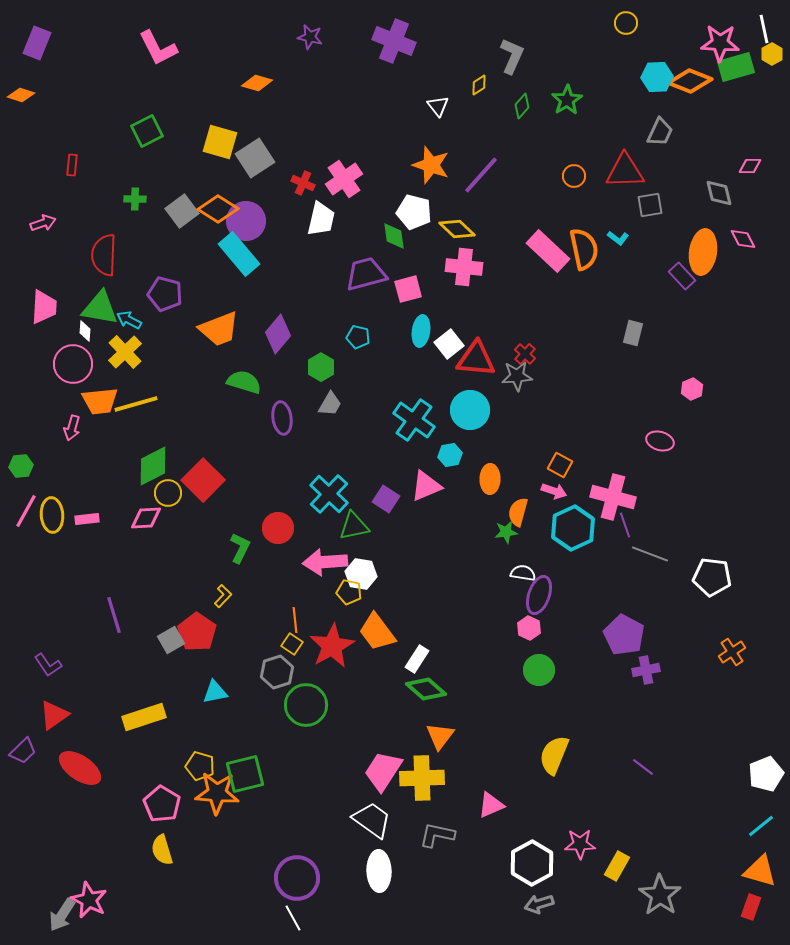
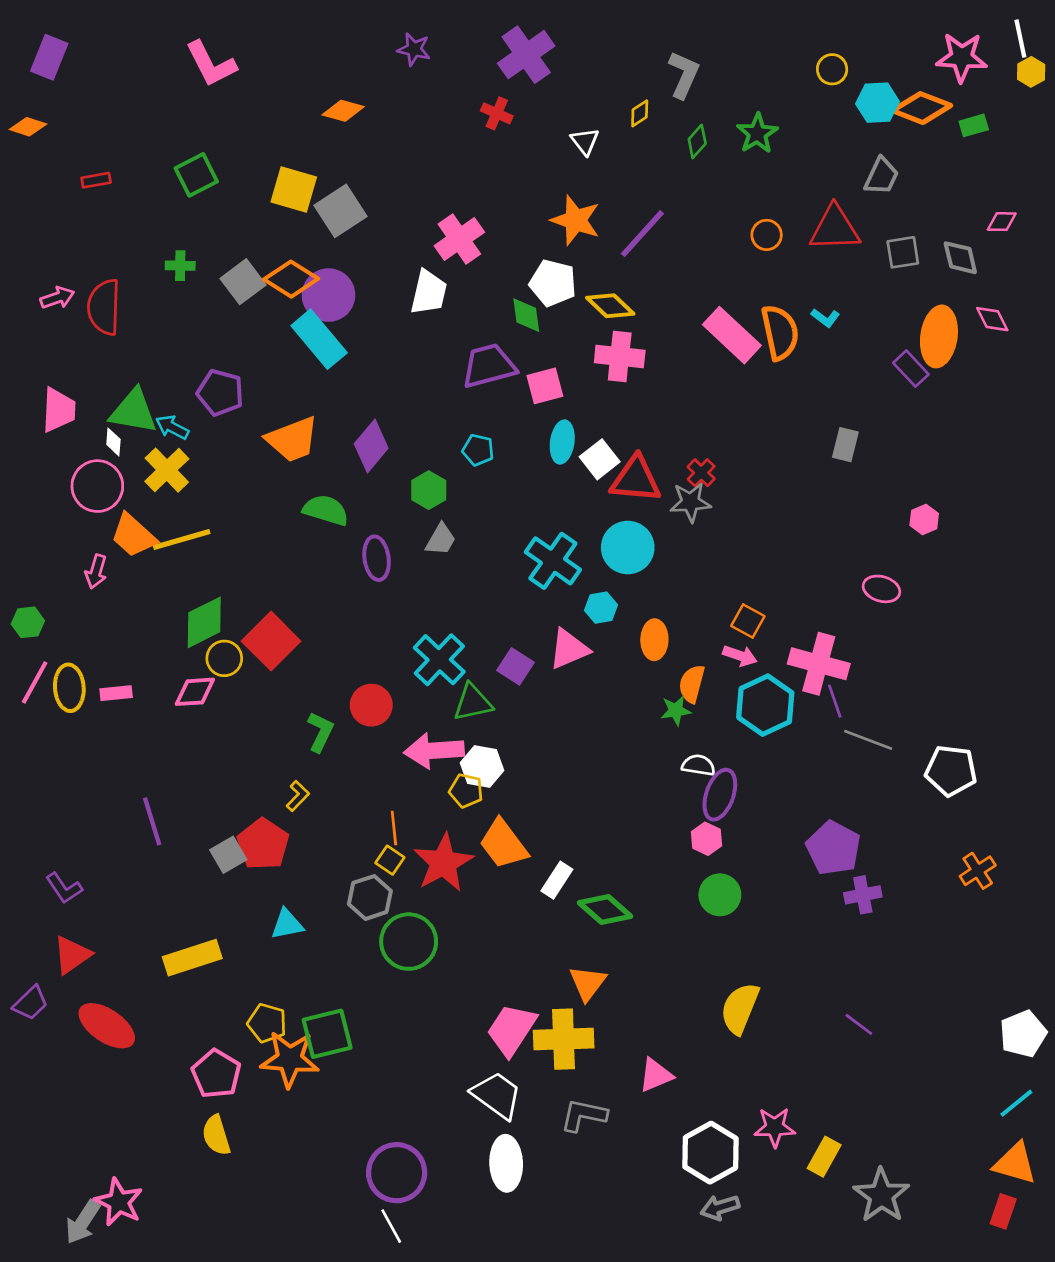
yellow circle: (626, 23) -> (832, 69), moved
purple cross: (394, 41) -> (526, 55), turned 33
green rectangle: (736, 67) -> (974, 125), moved, size x0.6
red rectangle: (72, 165) -> (96, 180), moved, turned 75
red cross: (303, 183) -> (497, 113), moved
gray square: (650, 205) -> (903, 252), moved
red semicircle: (104, 255) -> (104, 307), moved
orange trapezoid: (100, 401) -> (133, 535), turned 48
green diamond: (426, 689) -> (605, 910), moved

